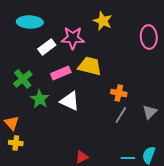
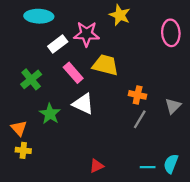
pink rectangle: (61, 73) -> (73, 73), turned 72
green star: (40, 99) -> (50, 114), moved
gray triangle: (150, 112) -> (173, 106), moved

